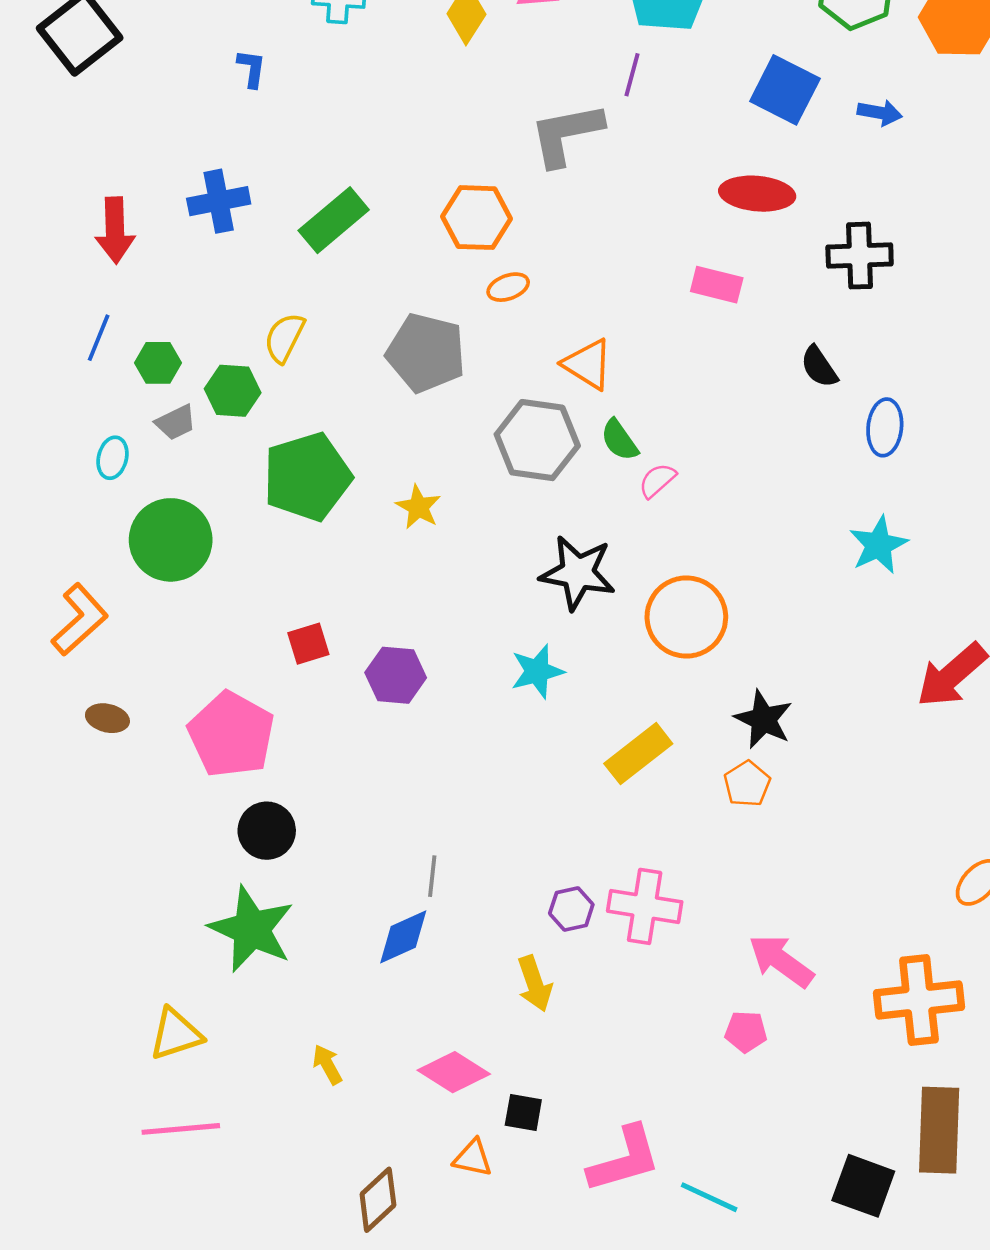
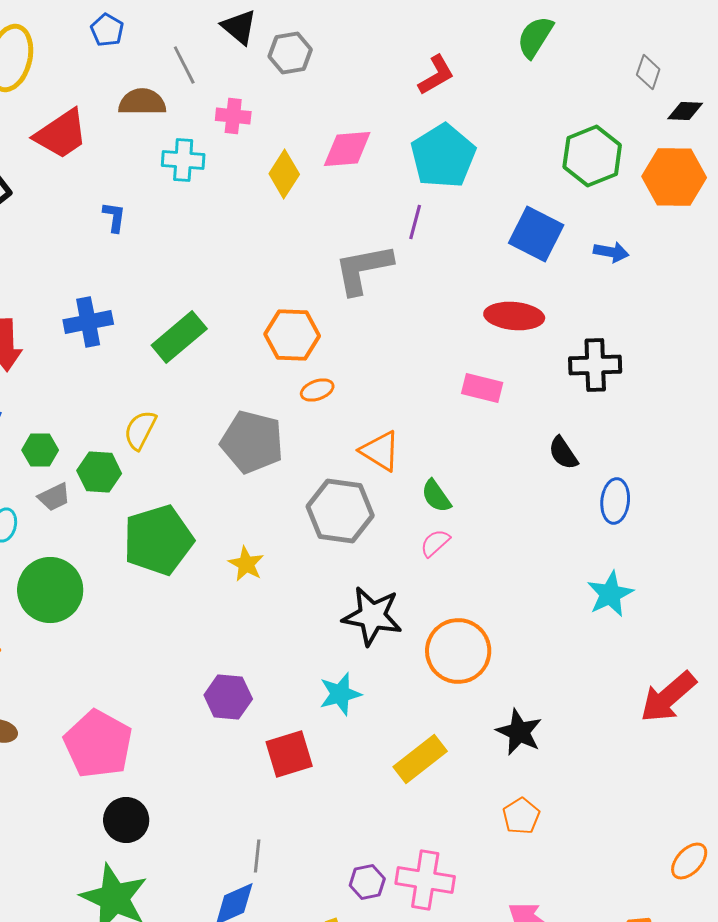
green semicircle: (619, 440) -> (436, 496), moved
red square: (308, 644) -> (289, 754), moved, size x1.4
orange pentagon: (747, 784) -> (521, 816), moved

